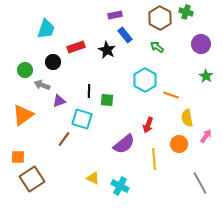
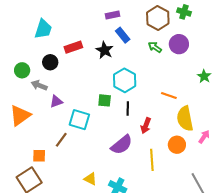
purple circle: (201, 44) -> (179, 44), moved
cyan hexagon: (145, 80) -> (125, 80), moved
black line: (89, 91) -> (128, 109), moved
yellow semicircle: (187, 118) -> (185, 119), size x1.4
orange square: (18, 157) -> (39, 156), moved

